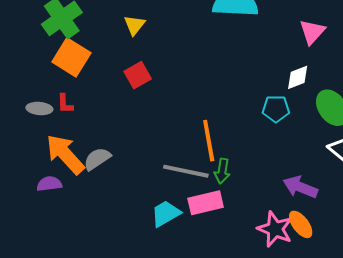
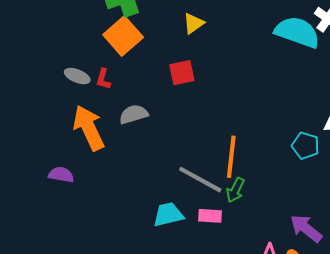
gray semicircle: (97, 159) -> (134, 114), moved
purple semicircle: (49, 184) -> (61, 175), moved
pink rectangle: (206, 203) -> (210, 216), size x0.7

